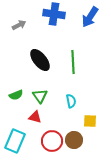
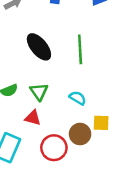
cyan semicircle: (71, 101) -> (78, 98), turned -48
brown circle: (74, 140) -> (80, 134), moved

